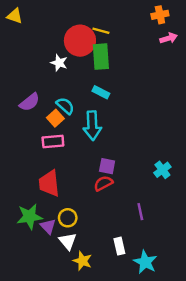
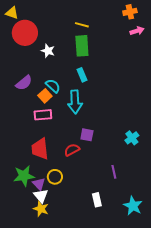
red circle: (80, 41) -> (25, 33), moved
cyan rectangle: (101, 92) -> (82, 75), turned 40
red semicircle: (103, 183) -> (72, 150), moved
white triangle: (68, 241) -> (41, 196), moved
yellow star: (82, 261) -> (41, 209), moved
cyan star: (145, 262) -> (133, 206), moved

